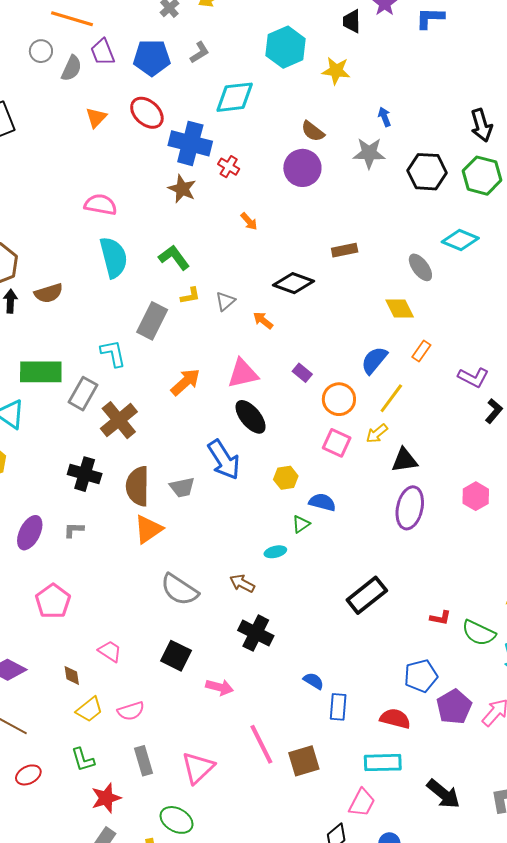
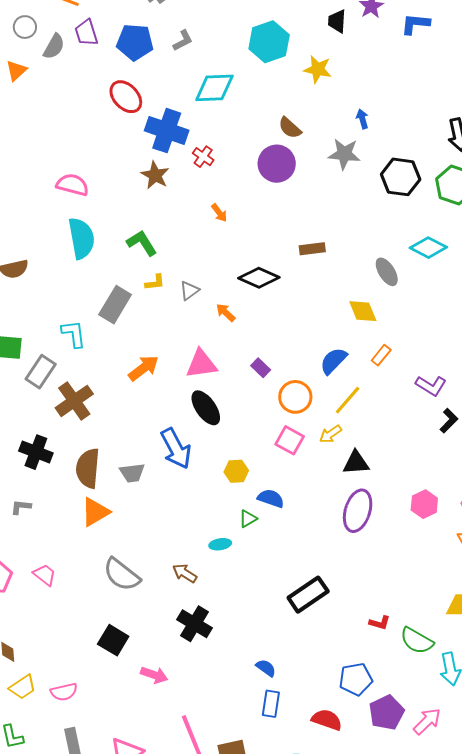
orange triangle: (96, 117) -> (16, 71), moved
pink trapezoid: (110, 651) -> (45, 575), moved
blue semicircle: (314, 681) -> (266, 668), moved

